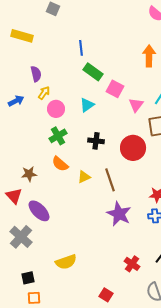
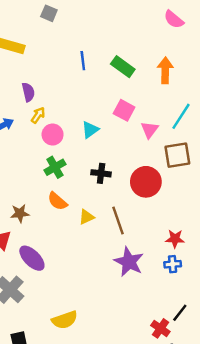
green rectangle: (93, 72) -> (123, 67), moved
red cross: (132, 264) -> (160, 328), moved

